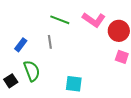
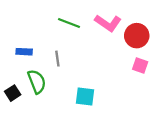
gray line: (50, 42) -> (57, 59), moved
blue rectangle: (21, 45) -> (24, 52), turned 56

